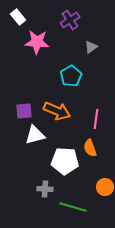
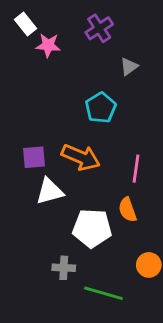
pink star: (37, 42) -> (48, 45), moved, size x0.7

